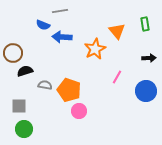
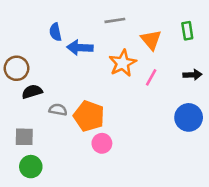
gray line: (60, 11) -> (115, 20), moved
blue semicircle: (43, 25) -> (55, 32), turned 56
pink line: (117, 77) -> (151, 77), moved

